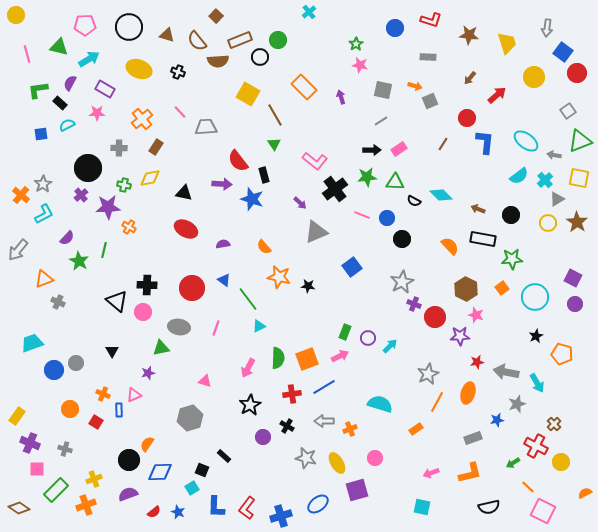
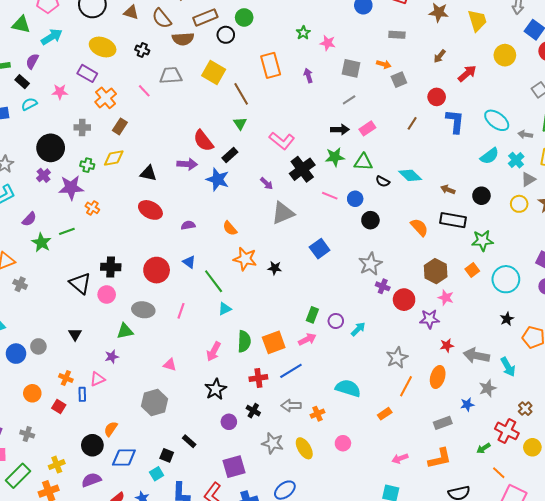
green star: (356, 44) -> (303, 33), moved
orange rectangle: (304, 87) -> (271, 65), turned 30
purple rectangle: (105, 89) -> (87, 73), moved
gray trapezoid: (206, 127) -> (171, 76), moved
black rectangle: (264, 175) -> (230, 155), turned 63
green line: (104, 250) -> (67, 231), turned 56
purple square: (357, 490) -> (234, 467), moved

